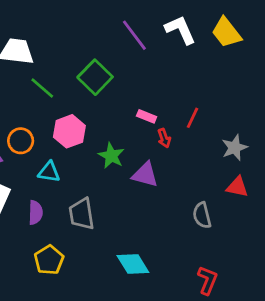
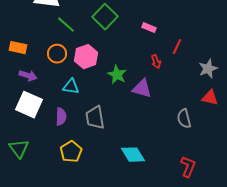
pink rectangle: (147, 116) -> (149, 28), moved
orange circle: (21, 141) -> (57, 54), moved

